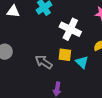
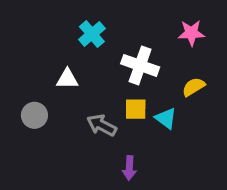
white triangle: (13, 11) -> (67, 79), moved

